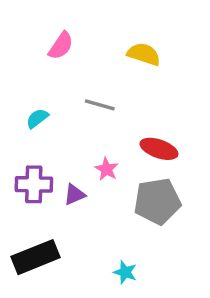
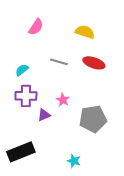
red ellipse: (159, 149) -> (94, 63), moved
purple cross: (34, 184) -> (26, 96), moved

